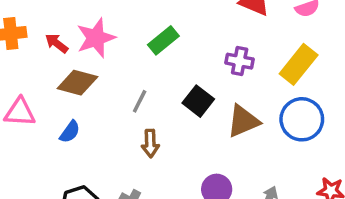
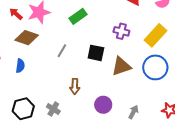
black square: (198, 101) -> (96, 53), turned -30
blue semicircle: (70, 132) -> (20, 66), turned -32
brown arrow: (150, 143) -> (75, 86), moved

